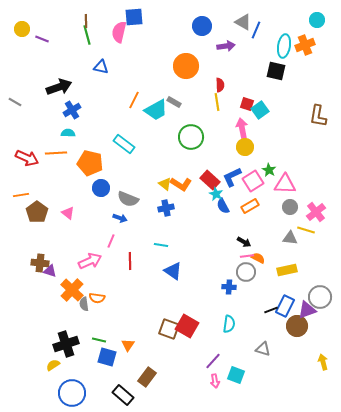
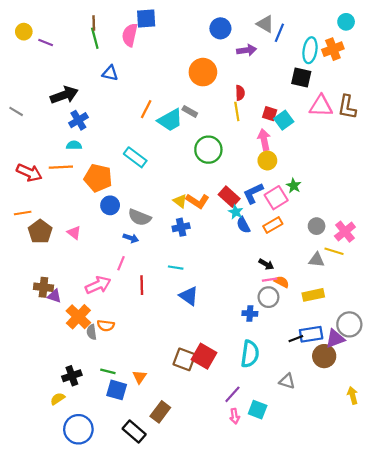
brown L-shape: (318, 116) -> (347, 107), moved
pink triangle: (285, 184) -> (321, 106), moved
blue rectangle: (285, 306) -> (311, 334), turned 55
cyan semicircle: (229, 324) -> (250, 354), size x1.4
black cross: (66, 344) -> (72, 376), size x0.7

